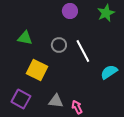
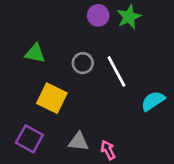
green star: (106, 13) -> (129, 17), moved

